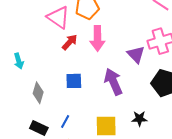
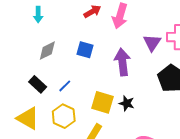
gray diamond: (38, 93) -> (47, 51), turned 30
black star: (139, 119) -> (127, 103), moved

